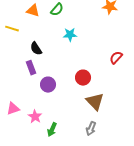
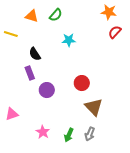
red semicircle: (116, 58) -> (115, 32), moved
pink star: (35, 117) -> (43, 132), moved
green arrow: (52, 130) -> (69, 135), moved

